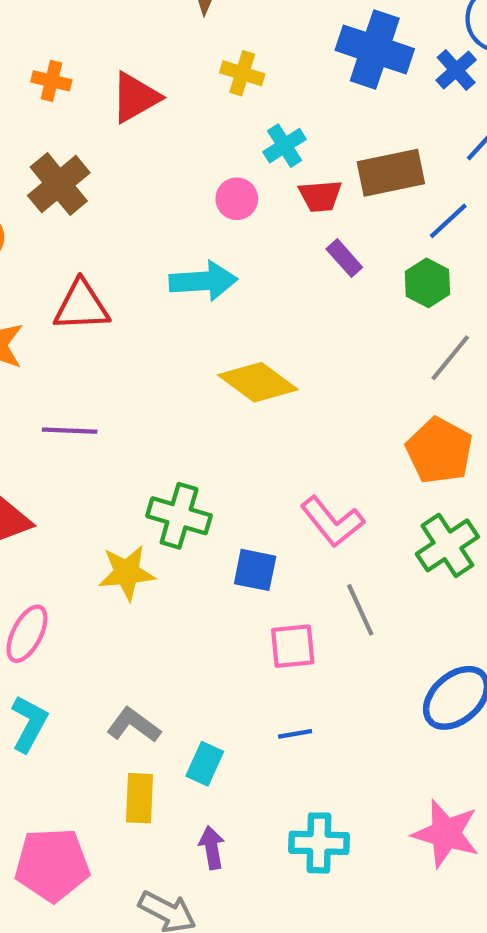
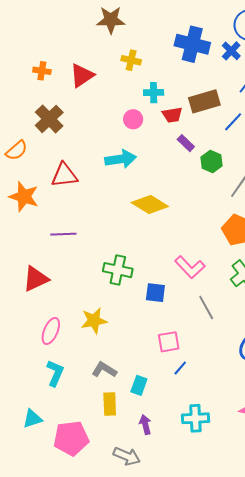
cyan cross: (285, 146) -> (154, 93), turned 36
green hexagon: (427, 283) -> (211, 161), moved
yellow star: (127, 573) -> (94, 321), moved
pink square: (293, 646) -> (169, 342), moved
blue line: (295, 734) -> (180, 368), turned -35

